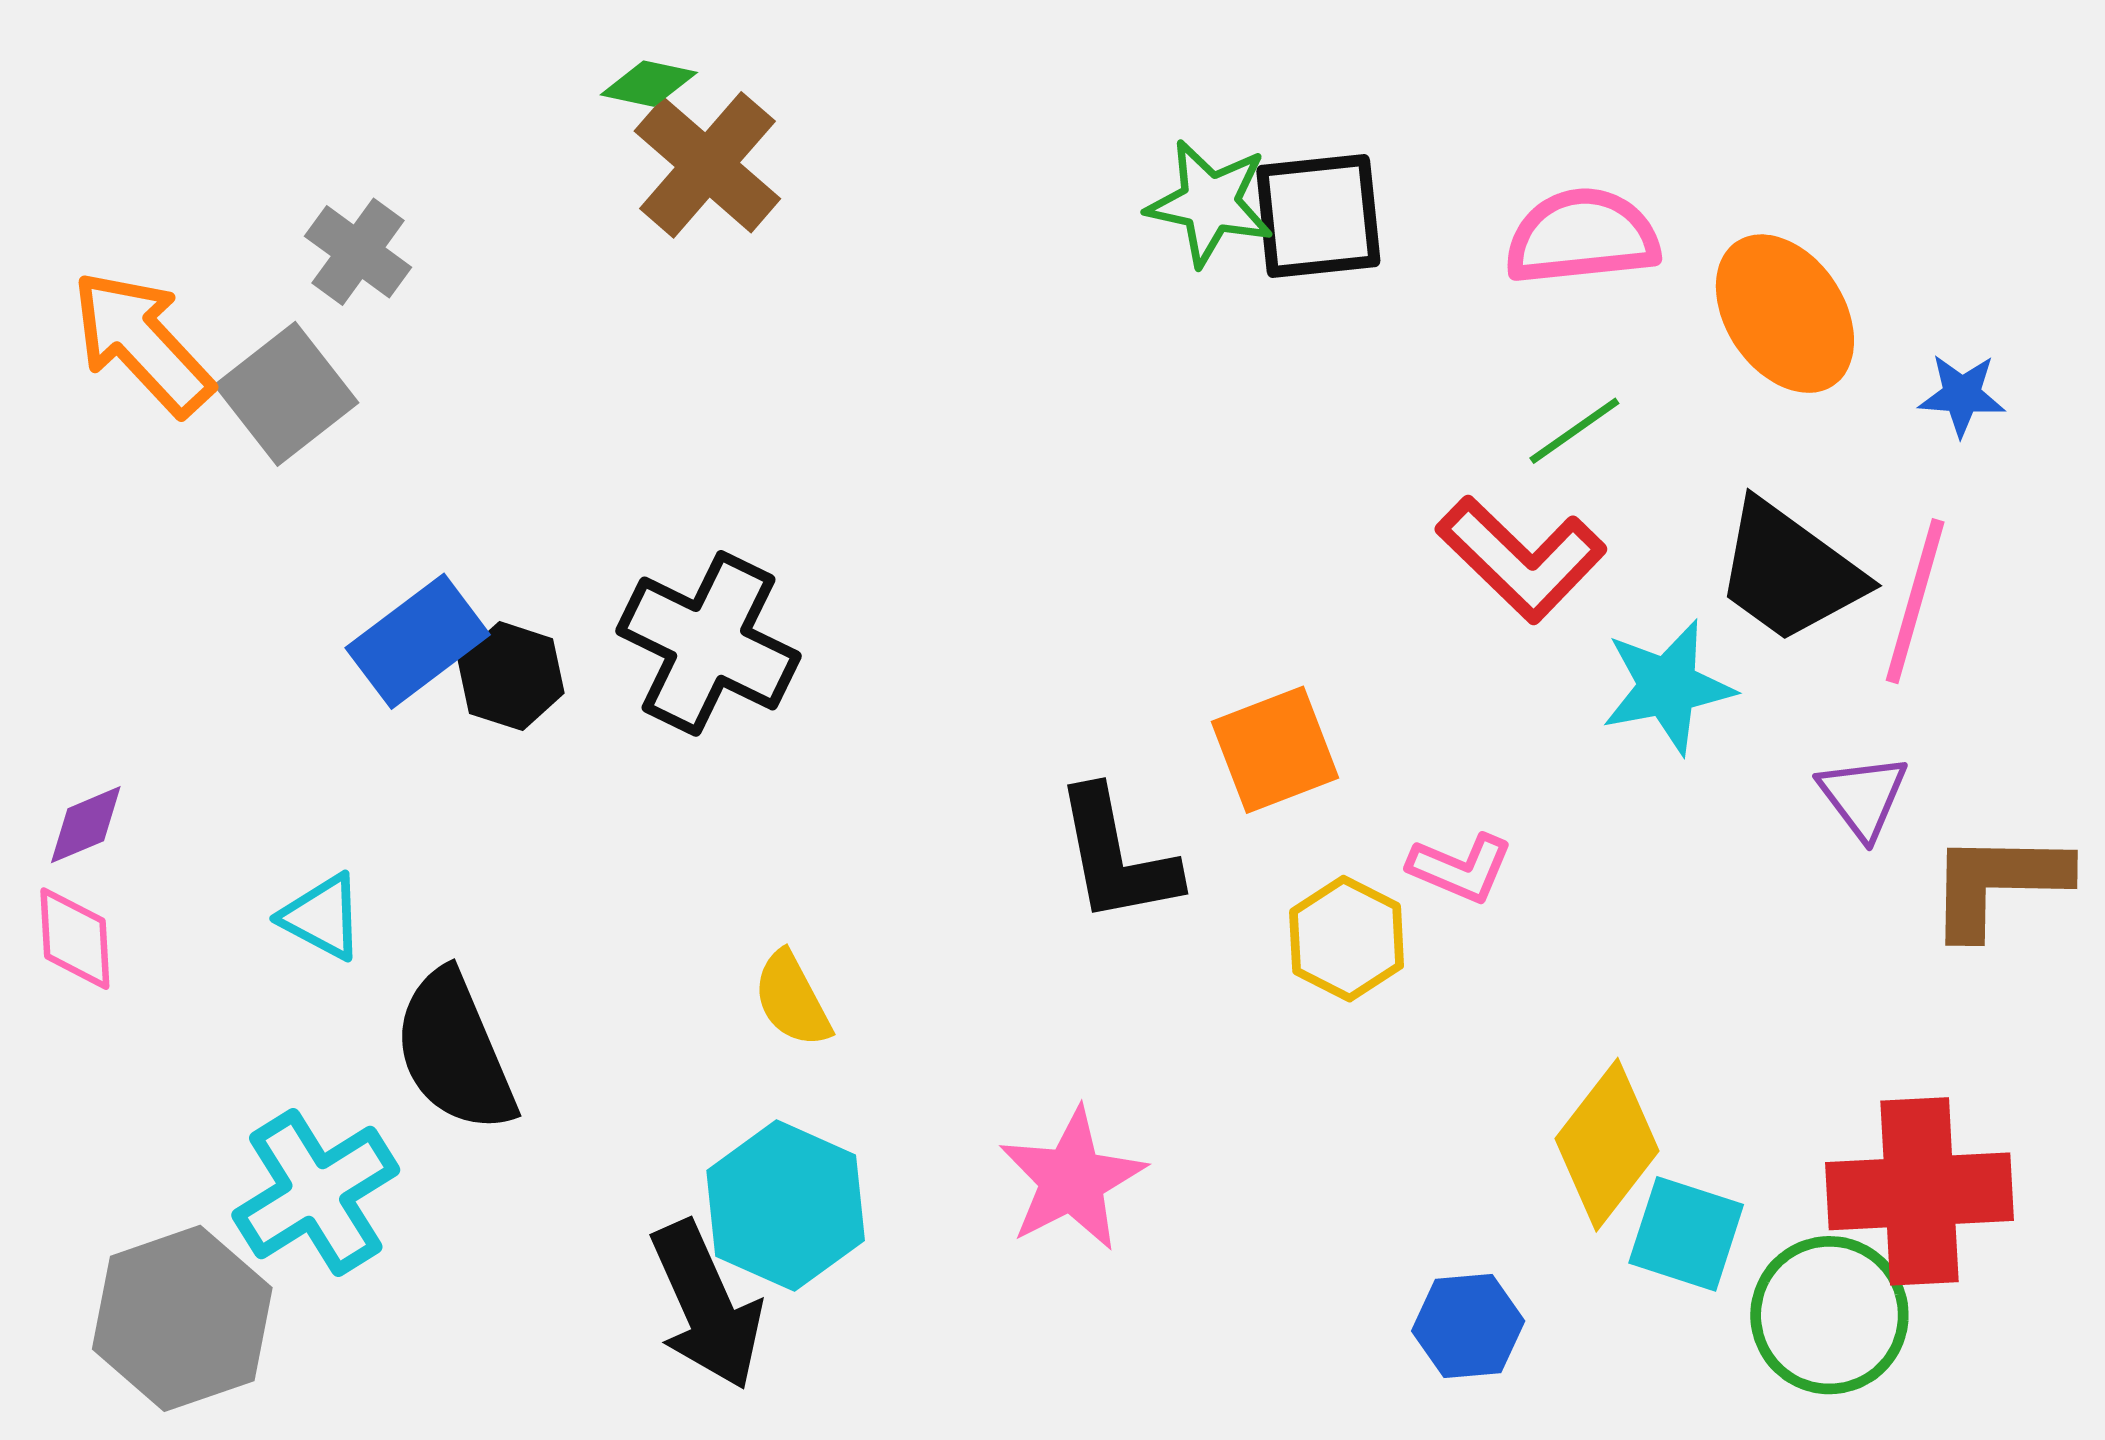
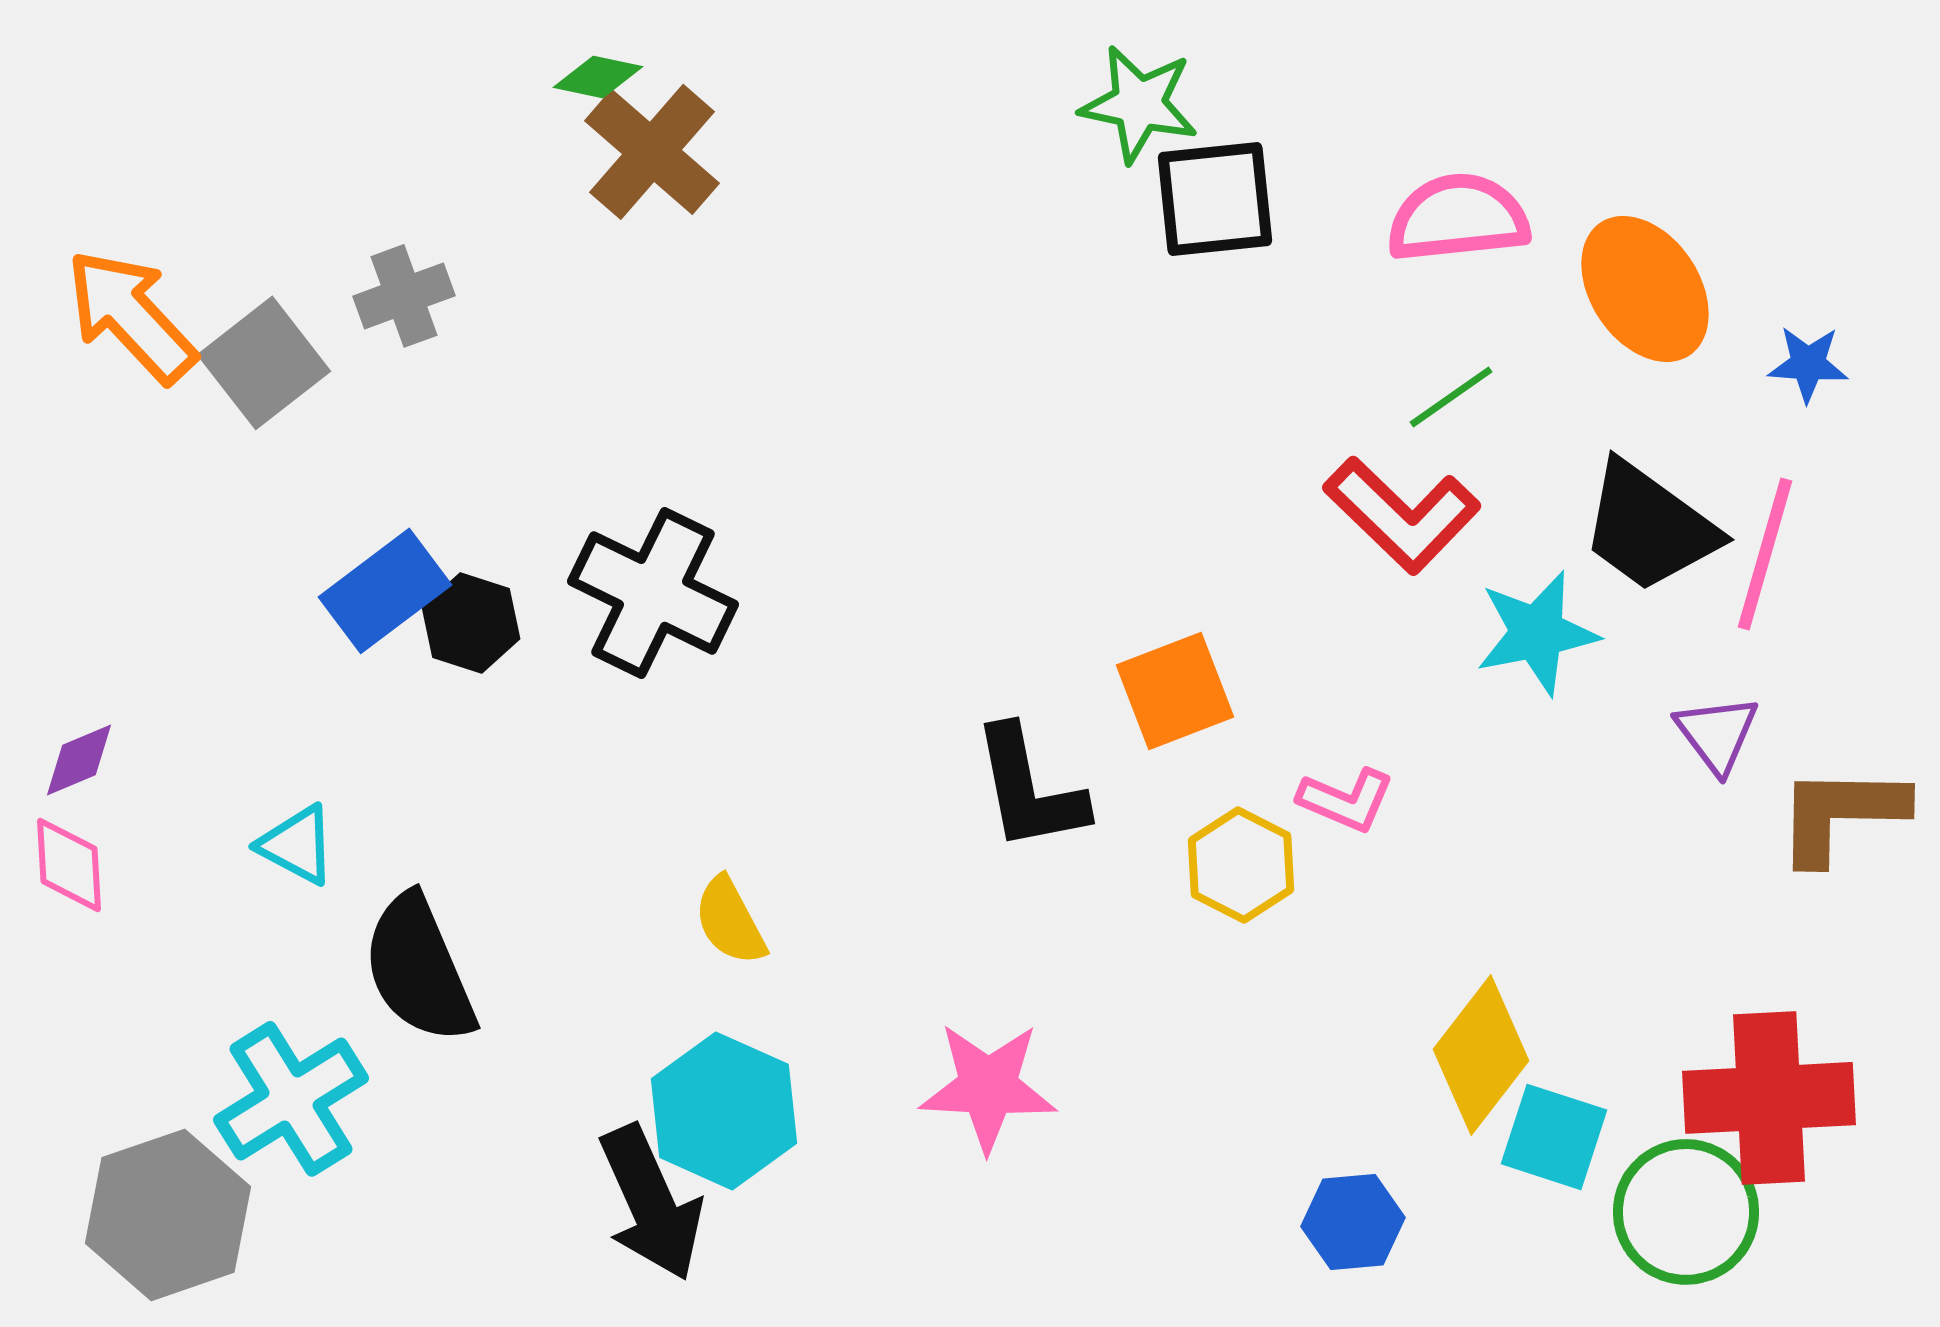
green star: (1210, 203) -> (1139, 104), moved
gray cross: (358, 252) -> (404, 296), moved, turned 34
pink star: (1072, 1180) -> (988, 1087), turned 30

